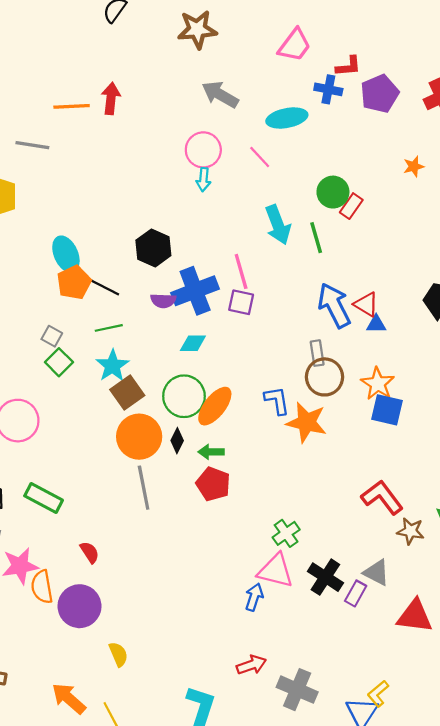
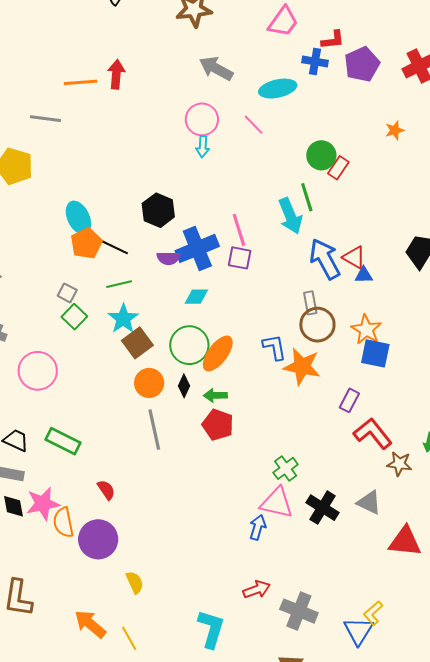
cyan arrow: (278, 225) -> (290, 216), moved
orange circle: (139, 437) -> (149, 383), size x0.7
purple rectangle: (356, 593) -> (349, 400), moved

